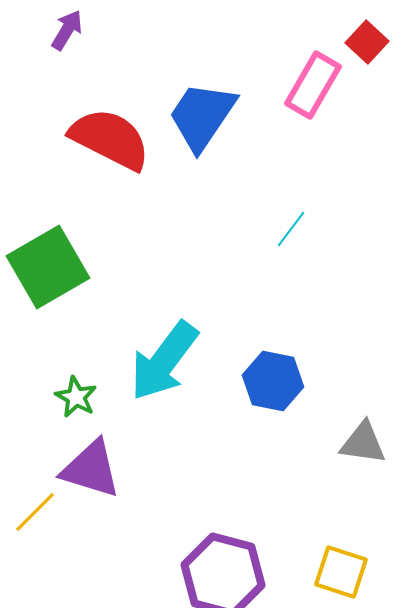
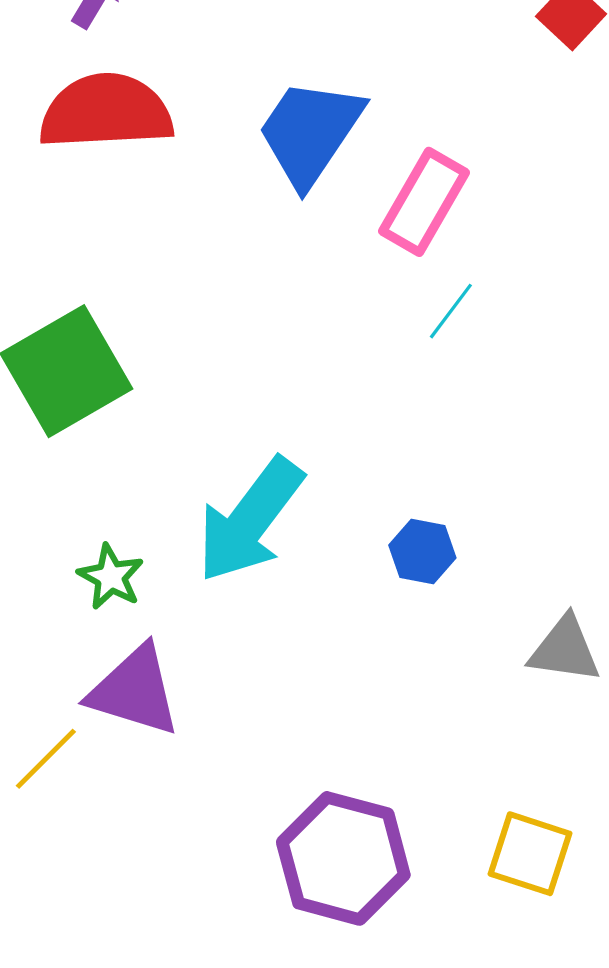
pink rectangle: (313, 85) -> (424, 202), moved
red semicircle: (110, 139) -> (106, 112), moved, turned -30
blue hexagon: (273, 381) -> (422, 552), size x0.7

